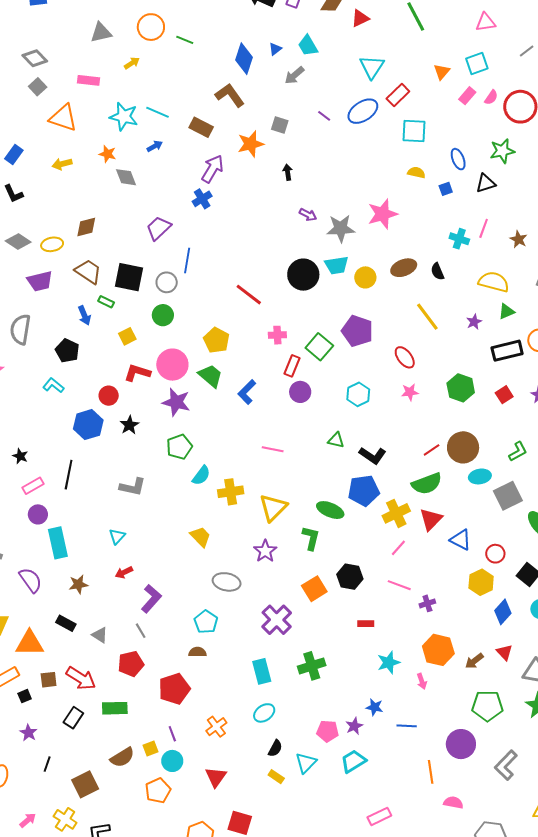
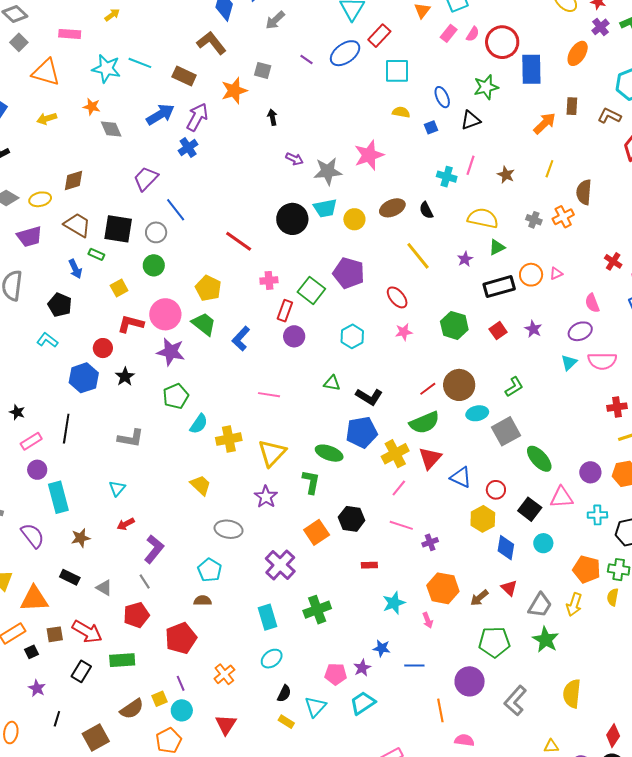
blue arrow: (155, 146) -> (160, 114), moved, size x1.8
blue line: (187, 261) -> (176, 210), turned -45
blue diamond: (503, 612) -> (506, 548), turned -30

